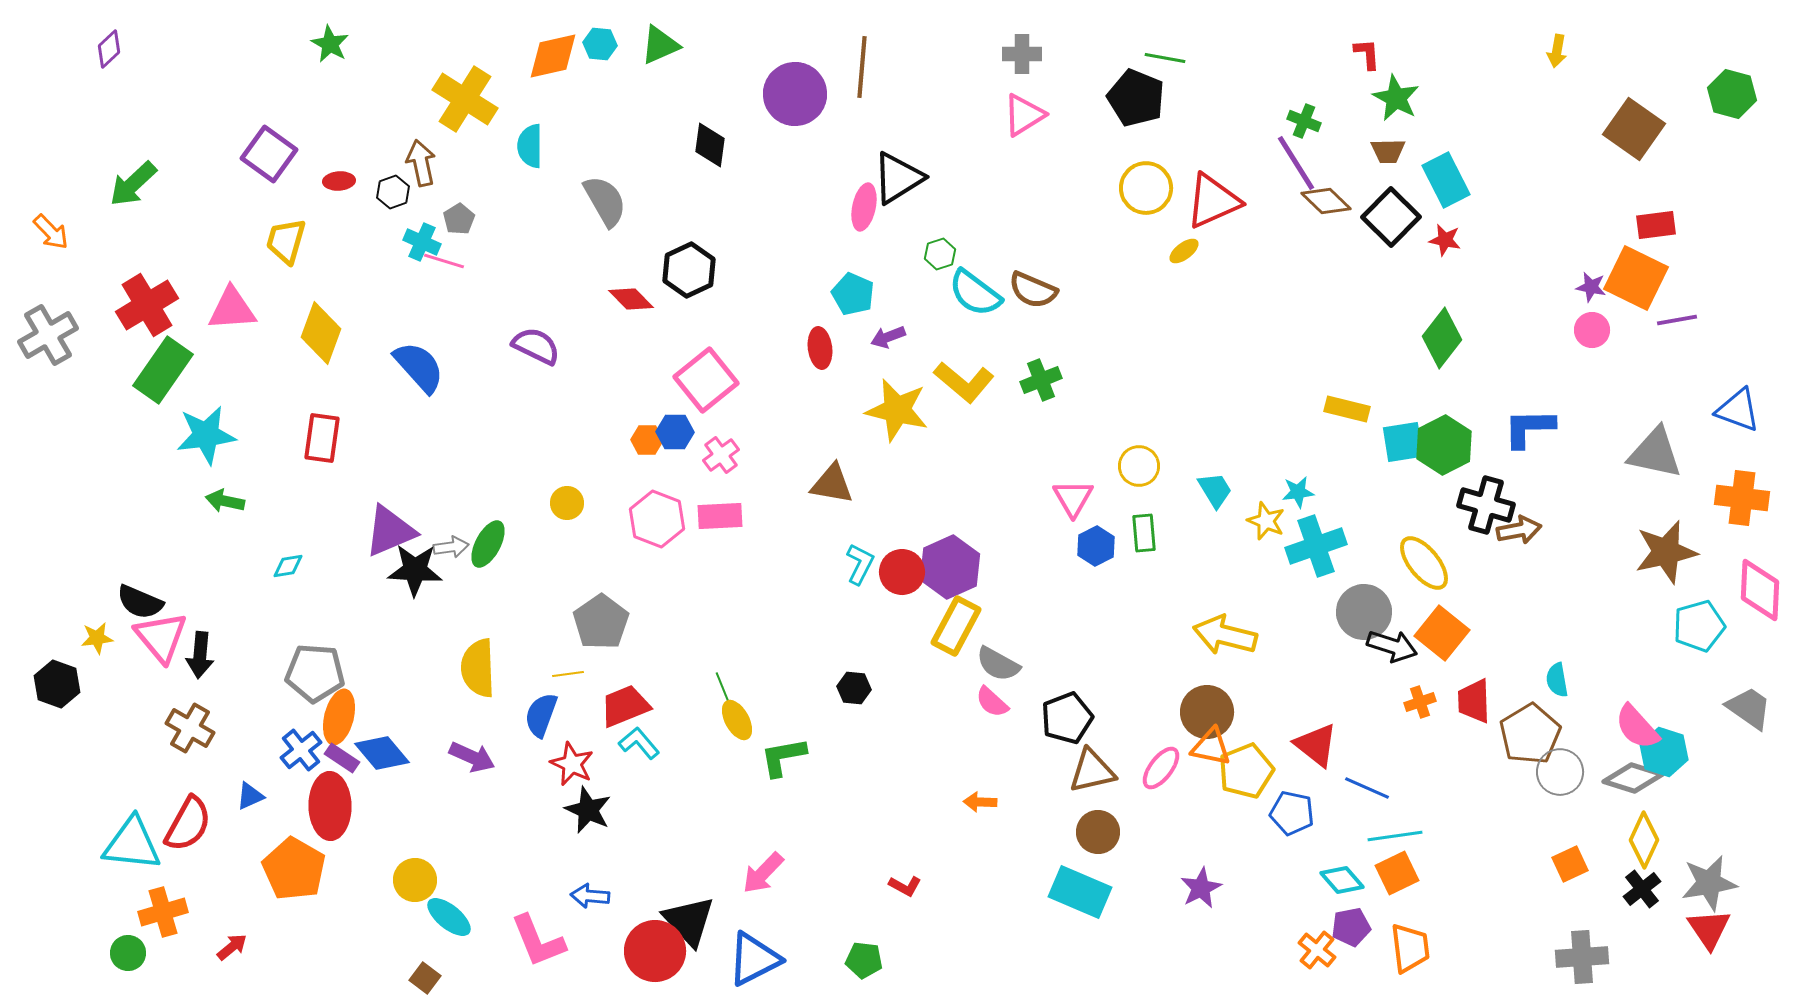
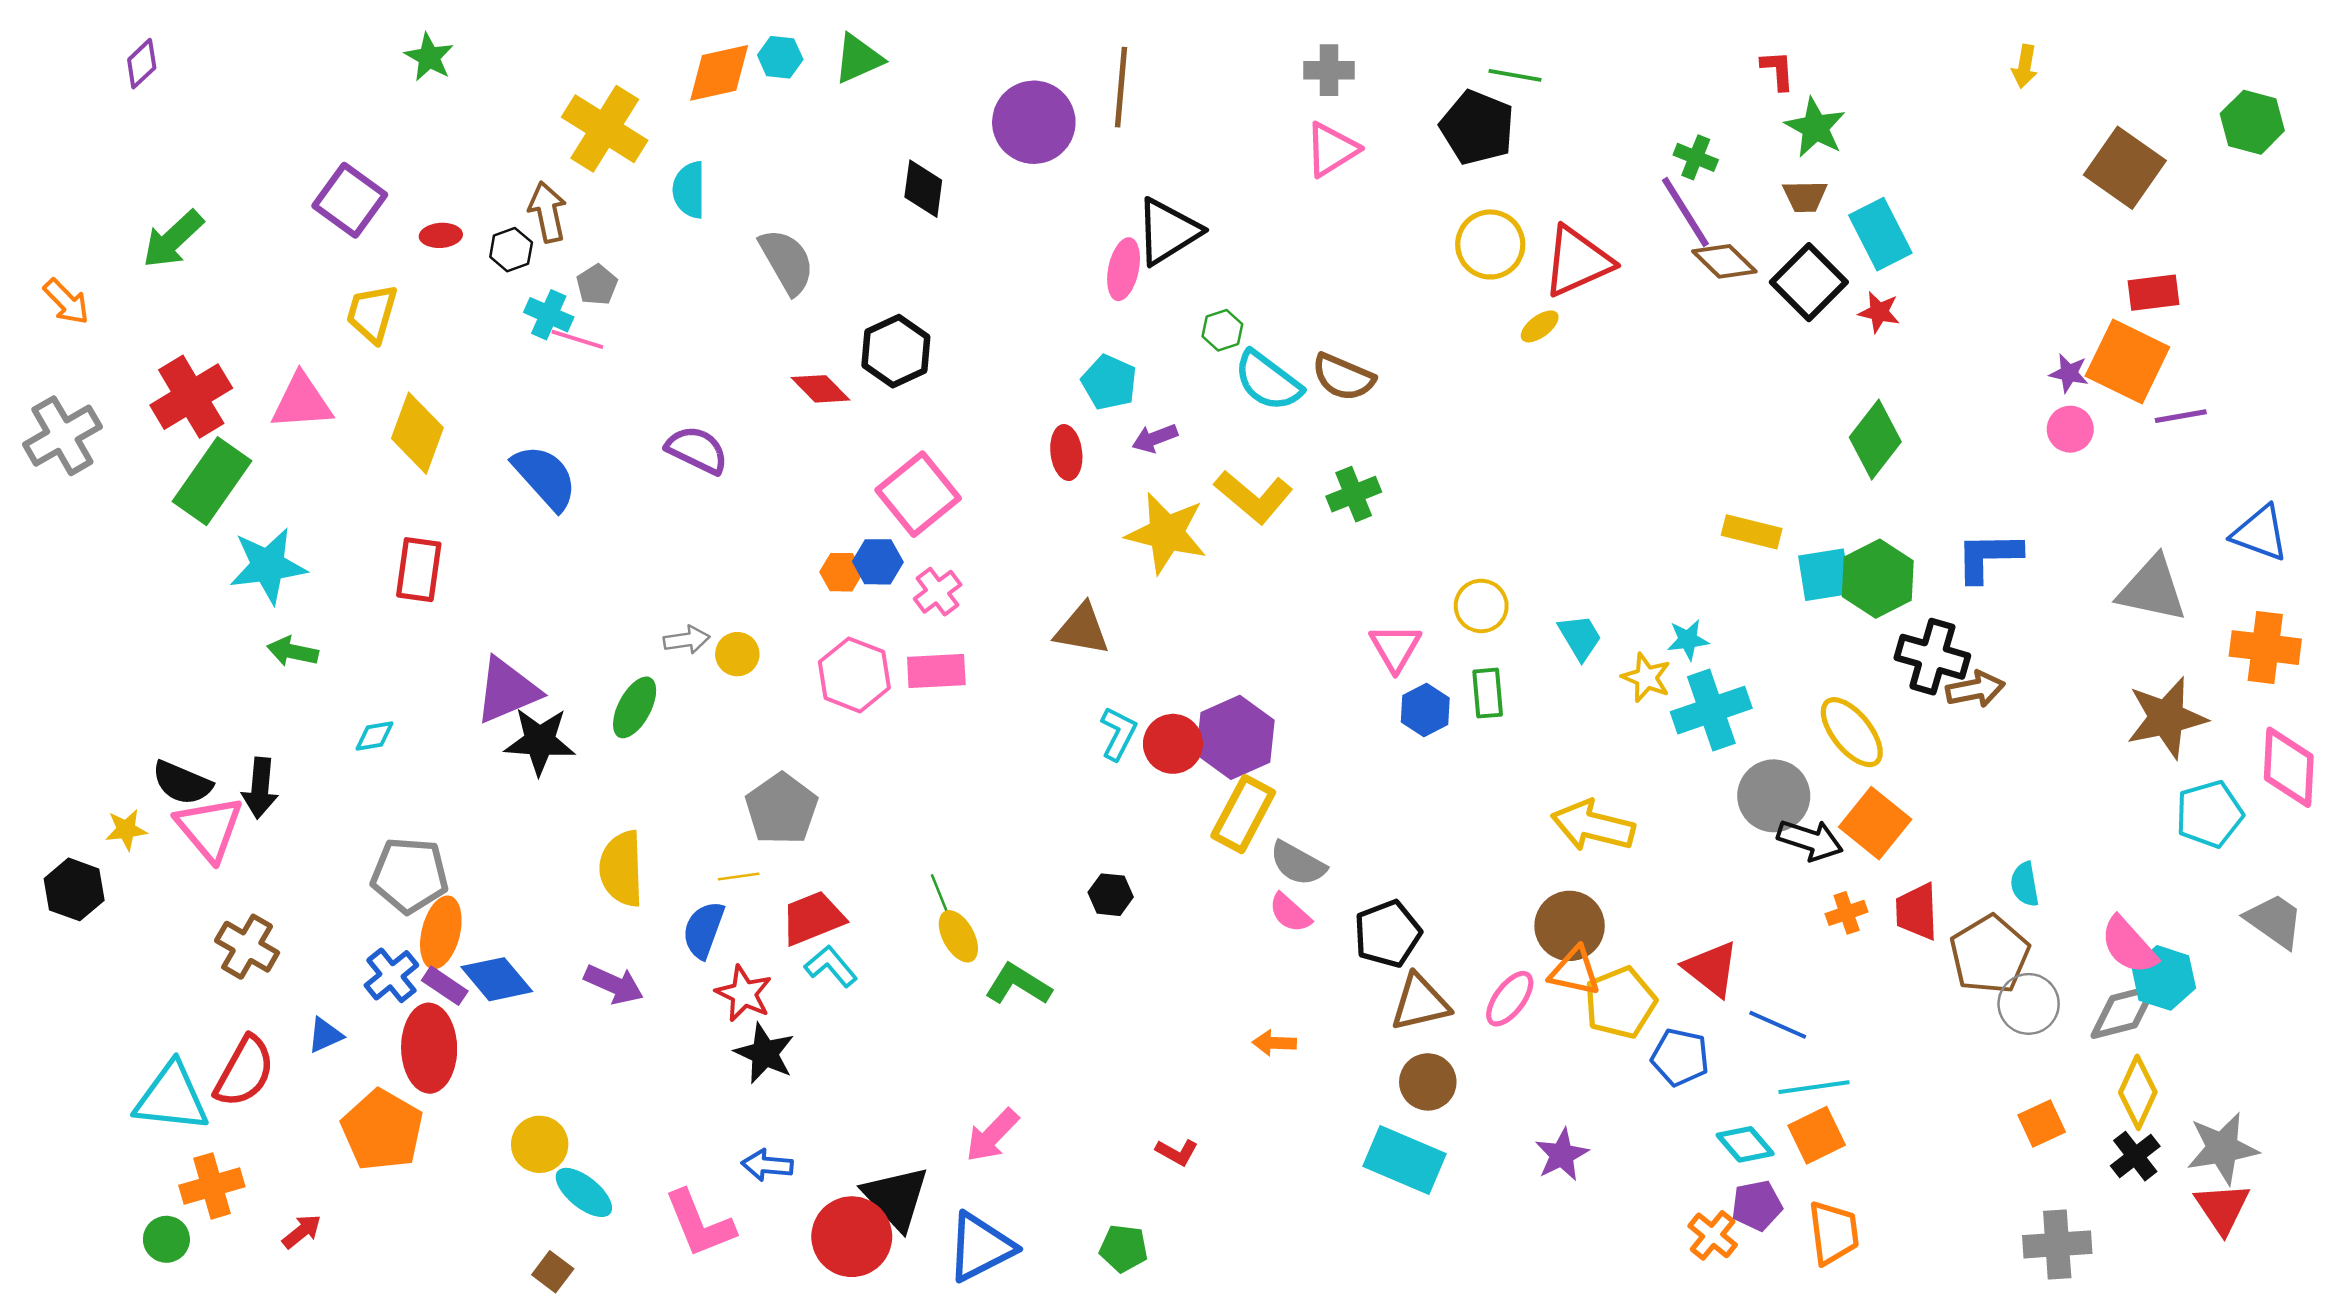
gray arrow: (451, 547) -> (687, 640), moved
black arrow: (200, 655) -> (260, 788), moved
green L-shape: (783, 757) -> (1018, 984), turned 42
gray diamond: (1633, 778) -> (2124, 1012), turned -32

